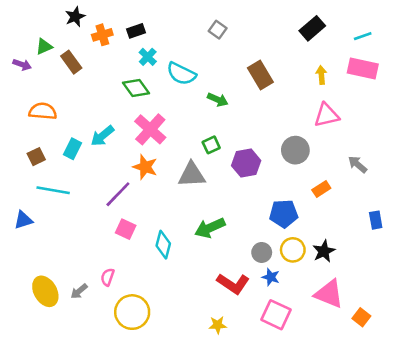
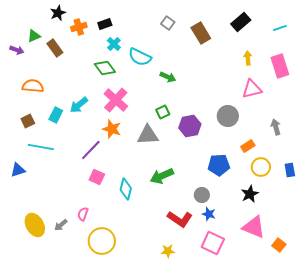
pink rectangle: (363, 69) -> (280, 66), moved, turned 60
brown rectangle: (260, 75) -> (201, 33), moved
gray arrow: (358, 164) -> (276, 127), turned 35
yellow circle: (293, 250) -> (261, 167), moved

